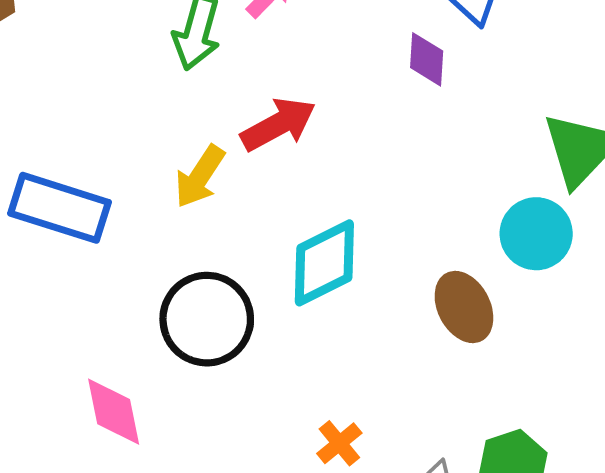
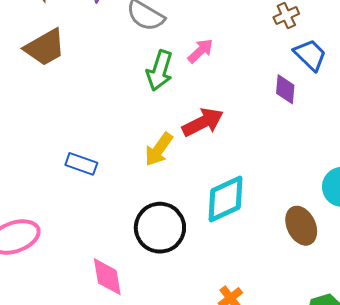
blue rectangle: (60, 208) -> (81, 164), size x0.6

